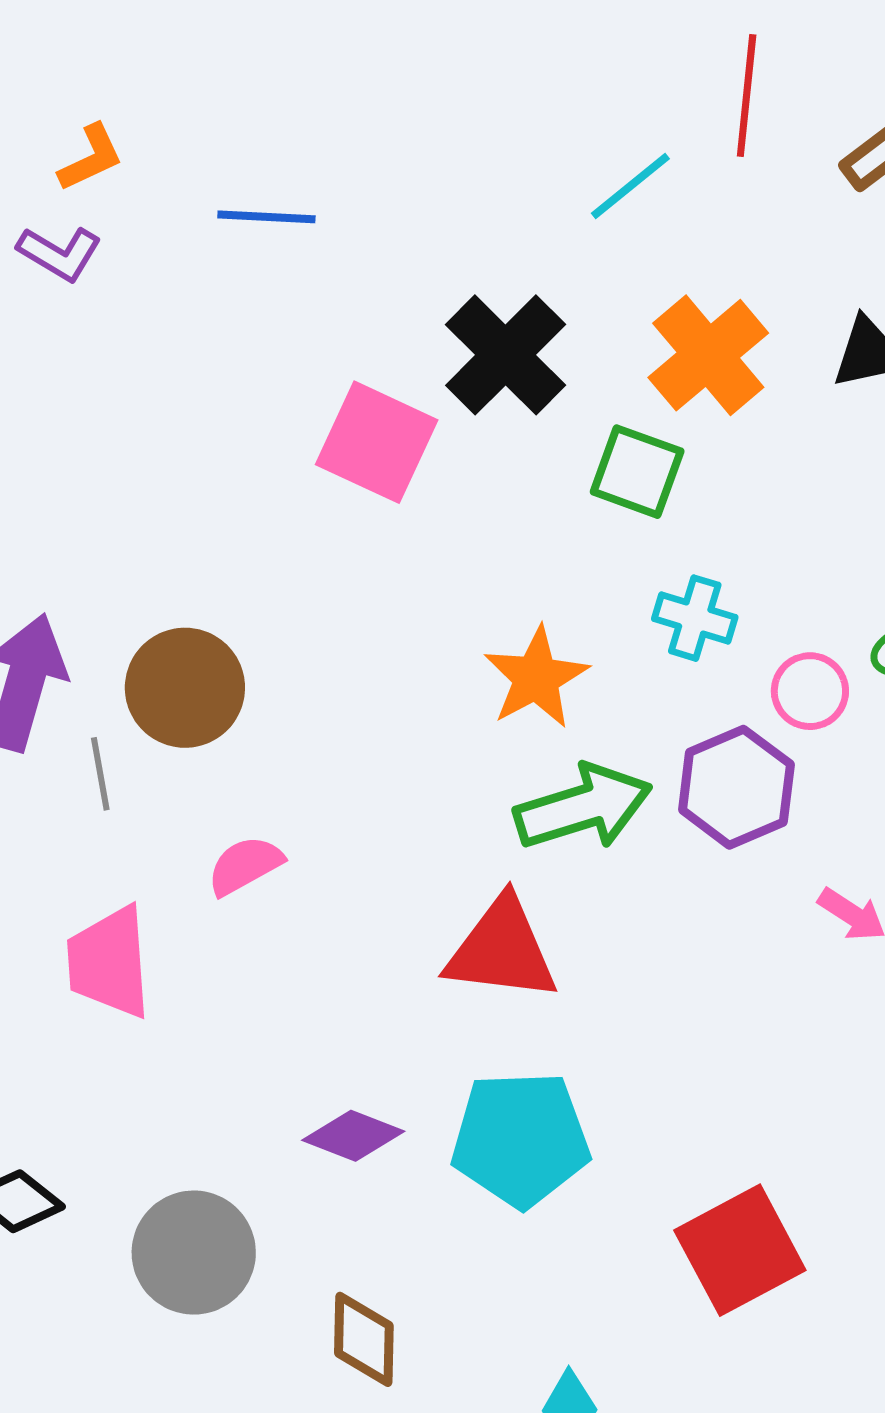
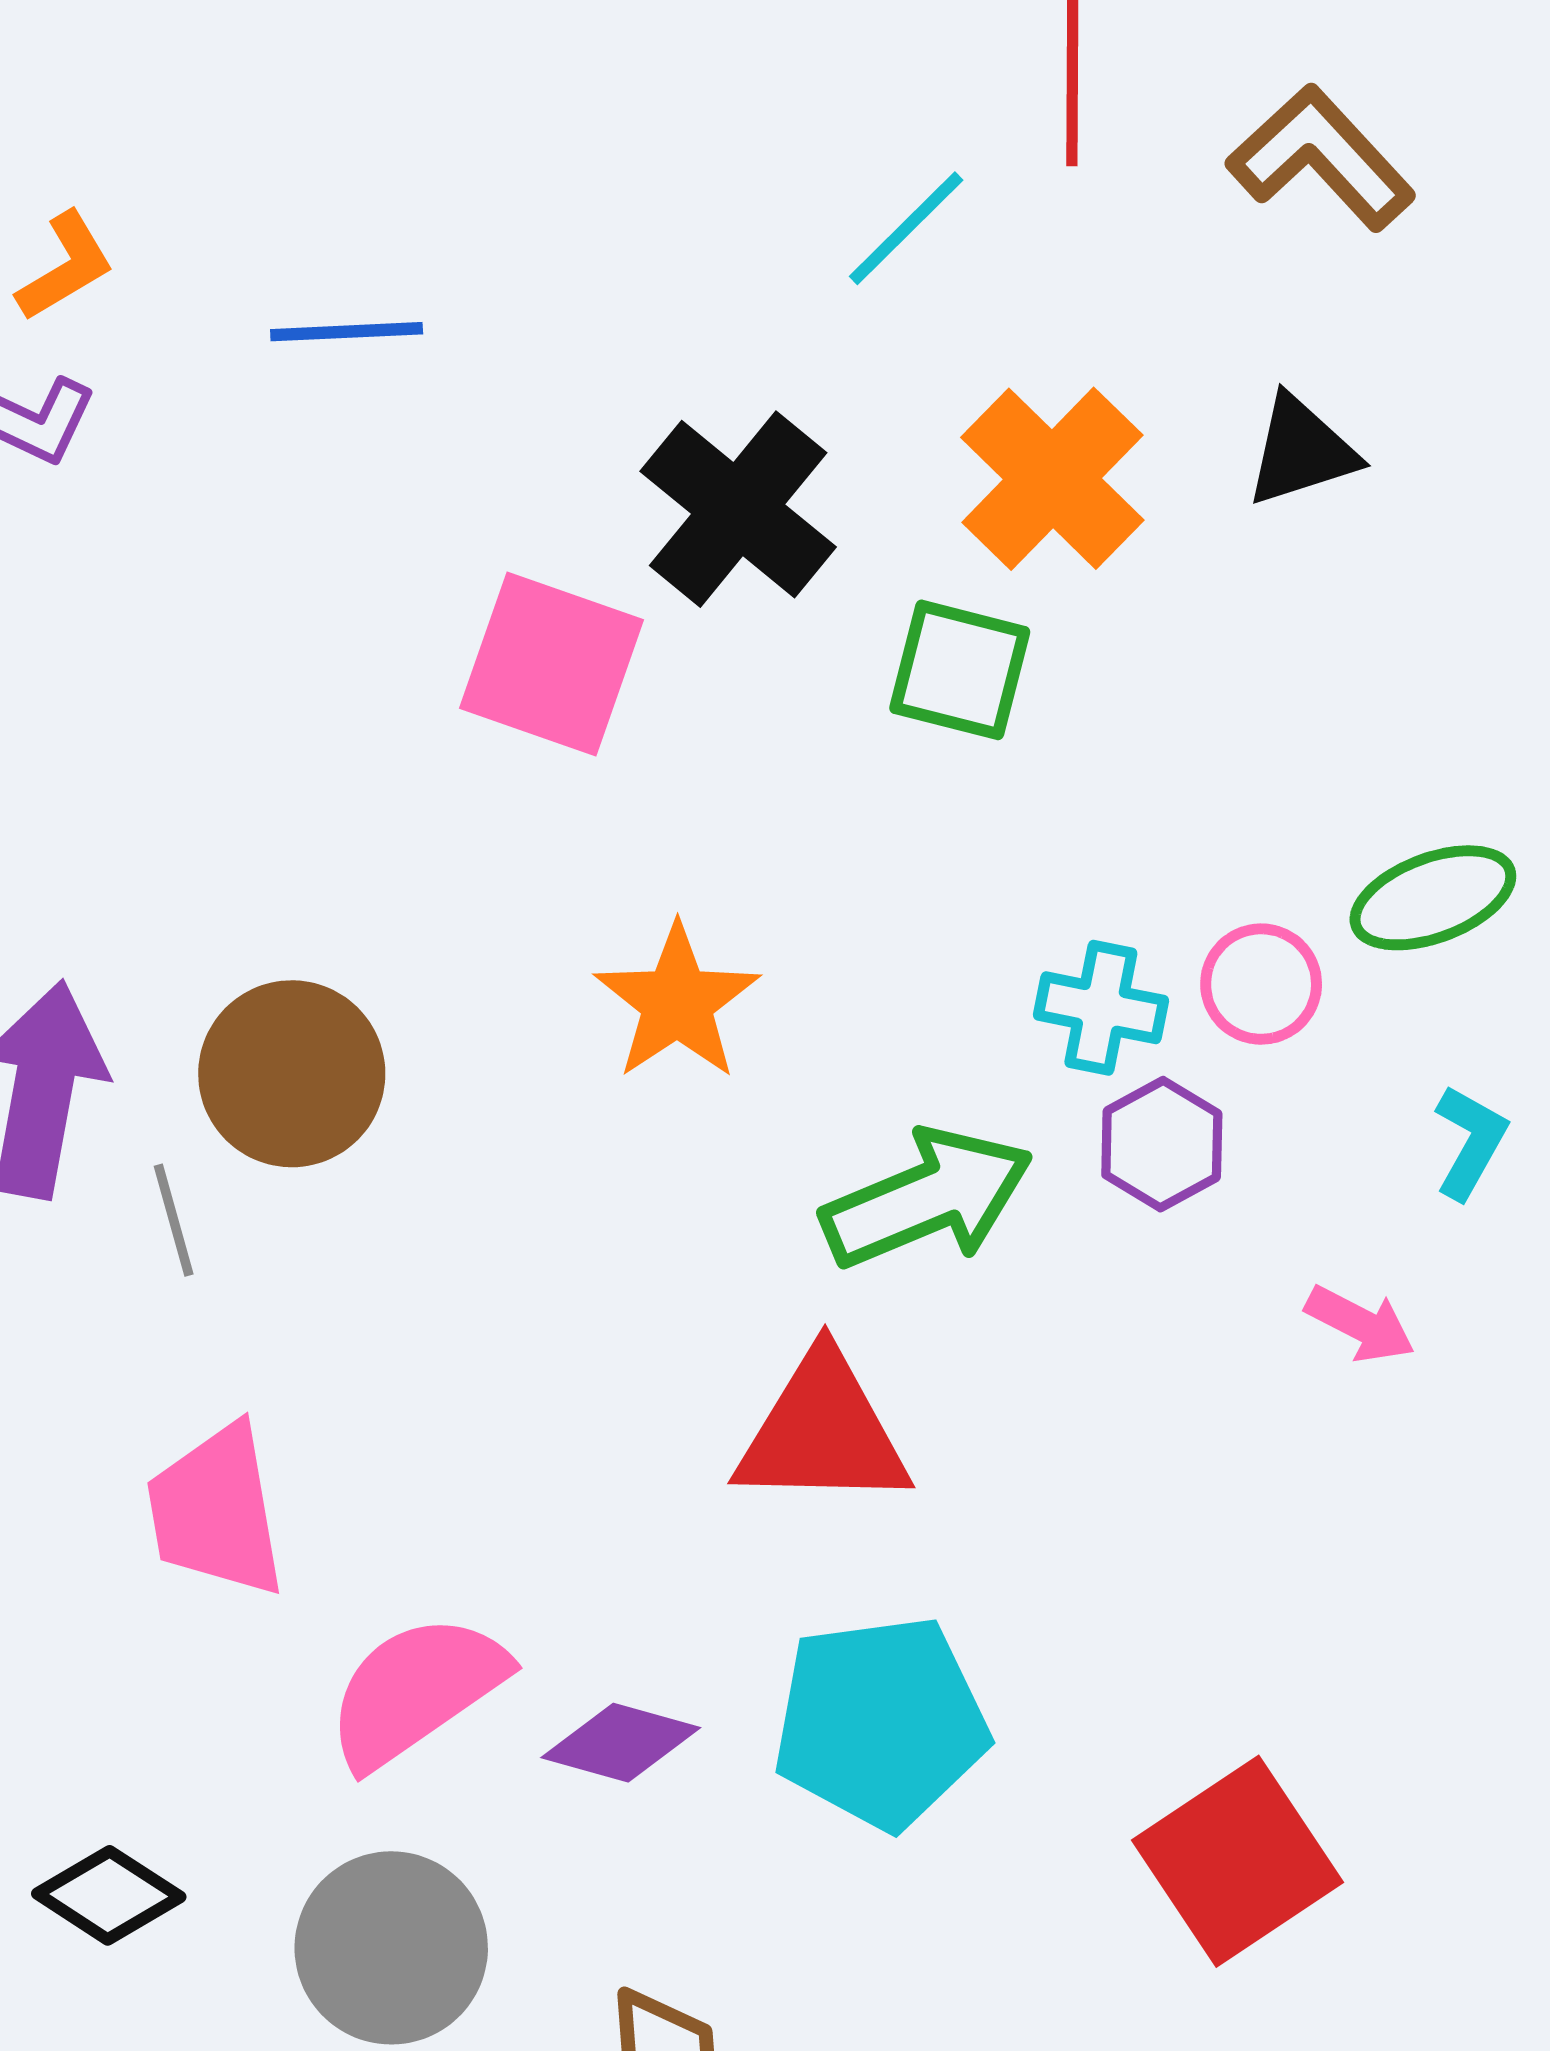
cyan cross: (695, 618) -> (1101, 1008), moved
orange star: (536, 678) -> (677, 1002), moved
purple hexagon: (736, 787) -> (1162, 1144), size x0.7
pink semicircle: (245, 865) -> (416, 1691), moved, size x1.6

